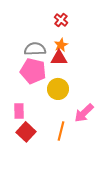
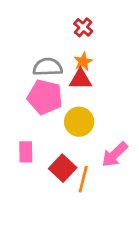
red square: (26, 132) -> (63, 168), moved

